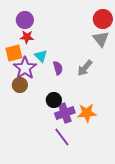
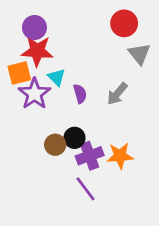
red circle: (103, 19) -> (124, 23), moved
red star: (27, 37) -> (37, 51), size x1.6
brown circle: (20, 85) -> (55, 145), moved

